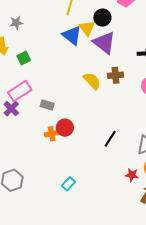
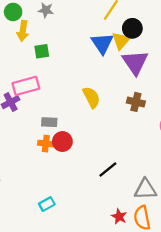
black circle: (102, 18) -> (132, 28), moved
yellow semicircle: (92, 81) -> (91, 97), moved
gray rectangle: (47, 105) -> (49, 122), moved, turned -32

